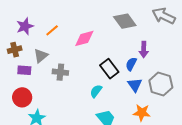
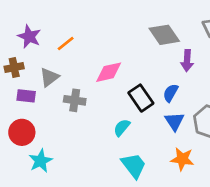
purple star: (25, 26) -> (29, 37), turned -30
pink diamond: (84, 38) -> (109, 72), moved
purple arrow: (144, 50) -> (187, 61), moved

